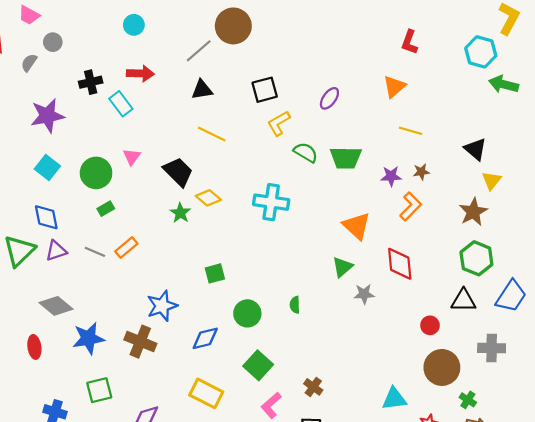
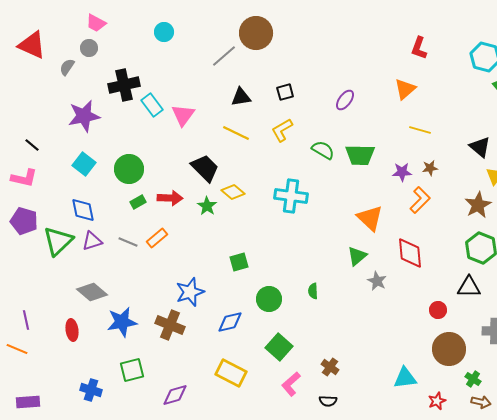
pink trapezoid: (29, 15) -> (96, 23), moved
red arrow: (140, 74) -> (170, 198), moved
black cross: (91, 82) -> (124, 85), size x1.4
black triangle: (202, 90) -> (241, 97), moved
black square: (265, 90) -> (285, 92), size x0.7
yellow L-shape: (279, 123) -> (282, 130), moved
pink triangle: (132, 157) -> (183, 115), moved, size x1.4
gray star: (364, 294) -> (377, 281), turned 30

